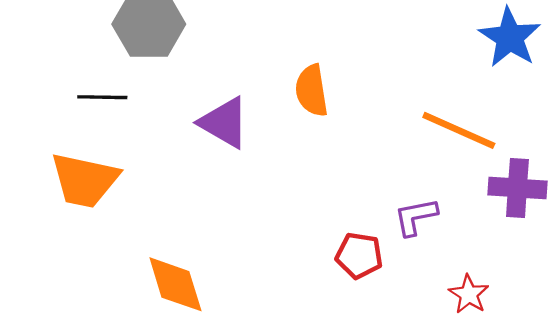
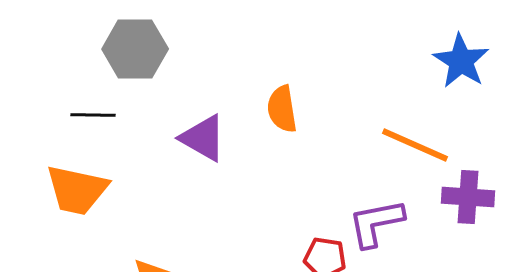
purple L-shape: (416, 217) -> (376, 223), size x1.4

